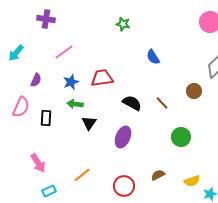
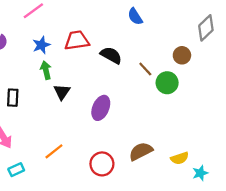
black semicircle: (132, 103) -> (111, 55), moved
green arrow: (75, 104) -> (46, 70), turned 70
black rectangle: (46, 118) -> (13, 98), moved
green circle: (181, 137) -> (167, 83), moved
brown semicircle: (158, 175) -> (141, 151), size x1.5

